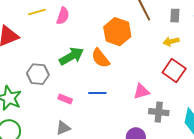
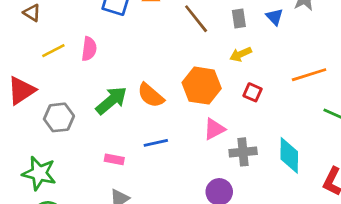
orange hexagon: (117, 32) -> (202, 86), moved
red square: (174, 71) -> (253, 92), size x0.6
gray hexagon: (38, 74) -> (59, 117), moved

